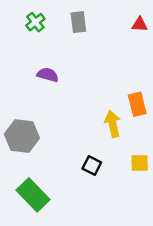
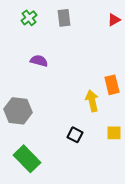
red triangle: (140, 25) -> (114, 20), turned -32

